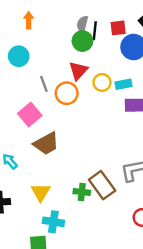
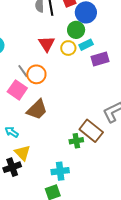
green circle: (82, 41) -> (76, 30), moved
gray line: (44, 84) -> (23, 71), moved
orange circle: (67, 93) -> (36, 74), moved
yellow triangle: (41, 192) -> (22, 153), moved

